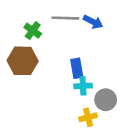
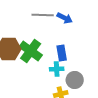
green cross: (33, 31) -> (31, 51), moved, size x1.6
blue rectangle: (77, 68) -> (62, 53), moved

